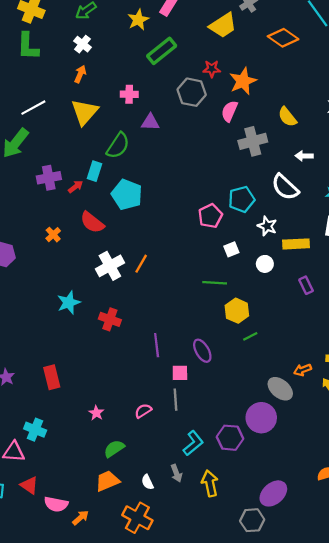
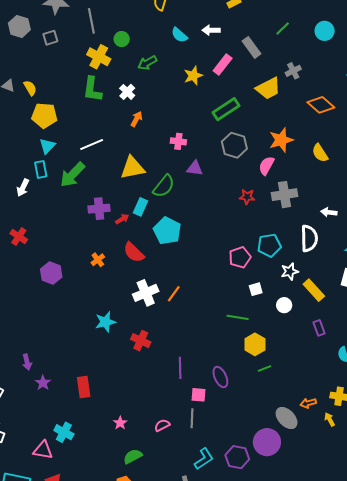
white cross: (82, 44) -> (127, 92), moved
green rectangle: (162, 51) -> (226, 109), moved
red star: (212, 69) -> (247, 197), moved
yellow triangle: (85, 112) -> (132, 168), moved, turned 32
yellow semicircle: (287, 117) -> (320, 153), moved
white semicircle: (285, 187) -> (309, 238), turned -140
white star: (267, 226) -> (290, 272), turned 30
yellow rectangle: (296, 244) -> (314, 290), turned 45

